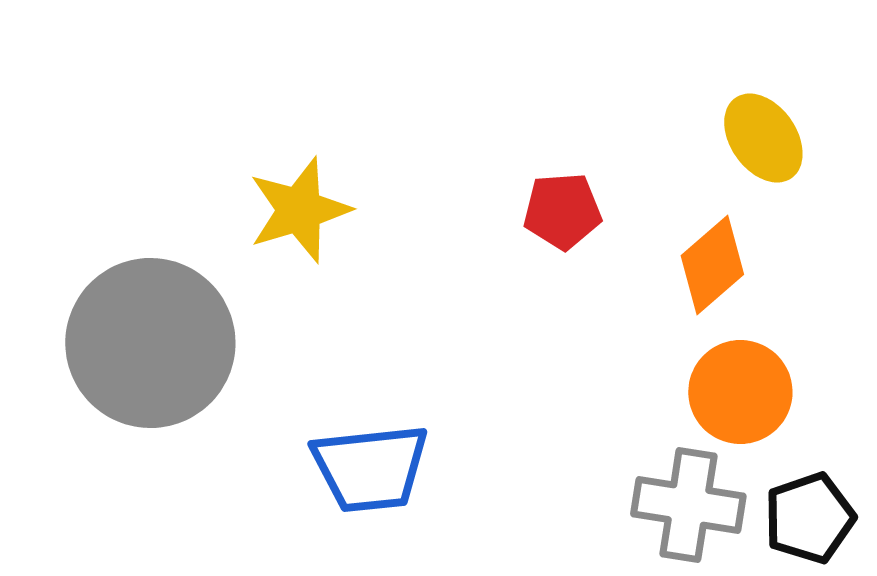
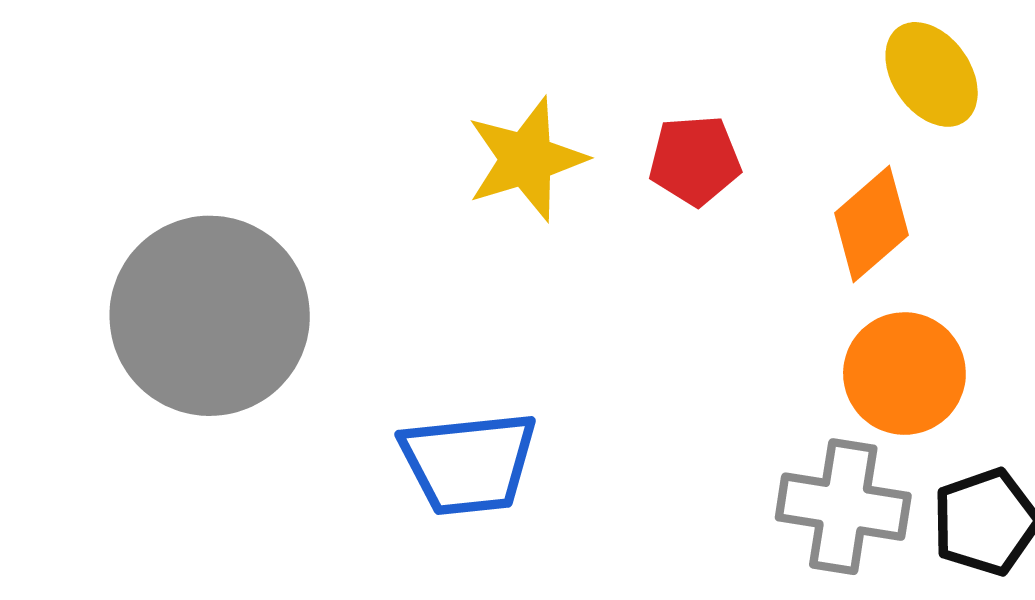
yellow star: (299, 210) -> (526, 159), moved

